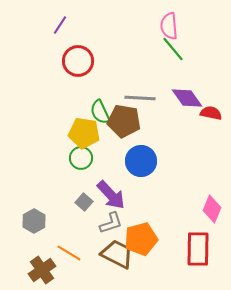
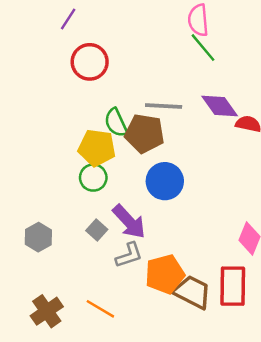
gray hexagon: (34, 221) -> (38, 237), moved
orange line: (69, 253) -> (100, 309), moved
brown trapezoid: (117, 254) -> (192, 292), moved

